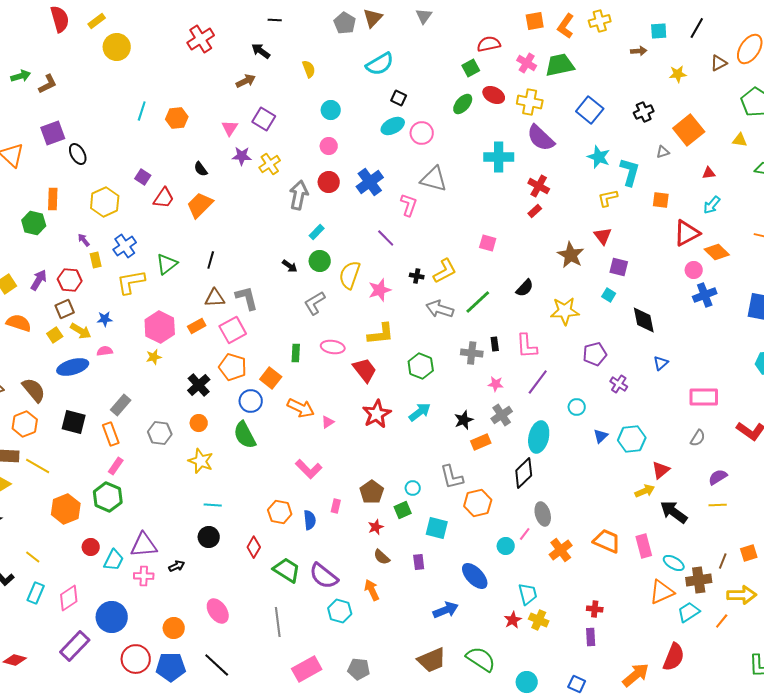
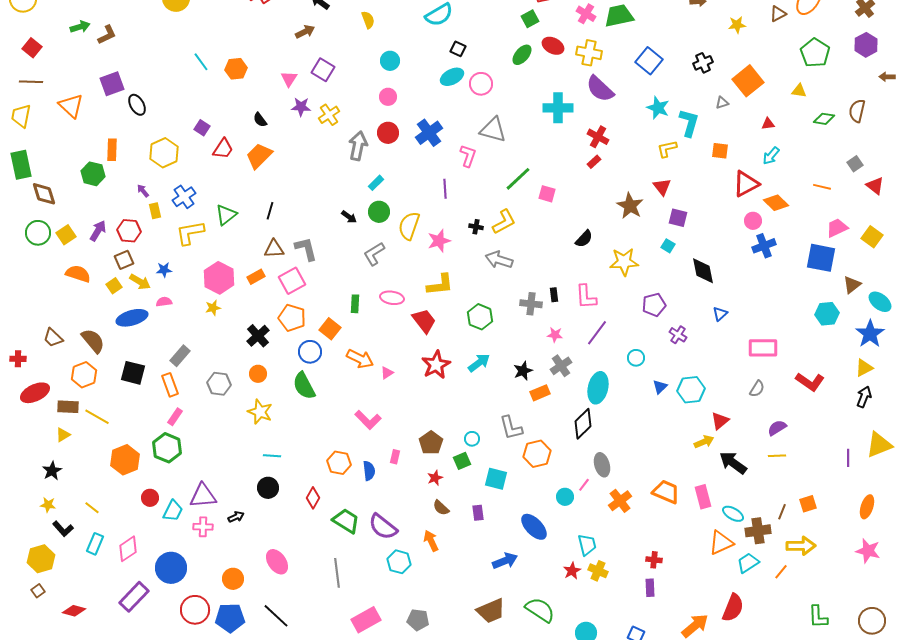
cyan line: (142, 111) -> (201, 62), turned -54
purple line: (386, 238) -> (445, 189), turned 42
green line: (478, 302) -> (518, 179), moved

